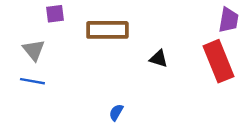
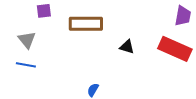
red rectangle: (219, 61) -> (175, 49), turned -44

